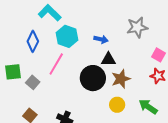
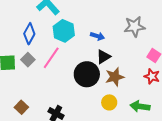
black triangle: (108, 59) -> (104, 57), turned -35
gray square: (33, 82) -> (28, 60), moved
green arrow: (148, 107) -> (140, 106), turned -30

